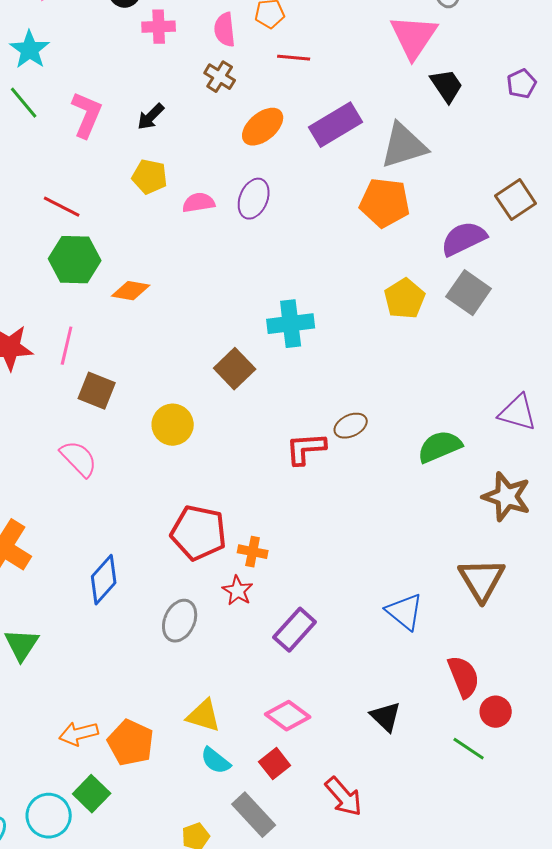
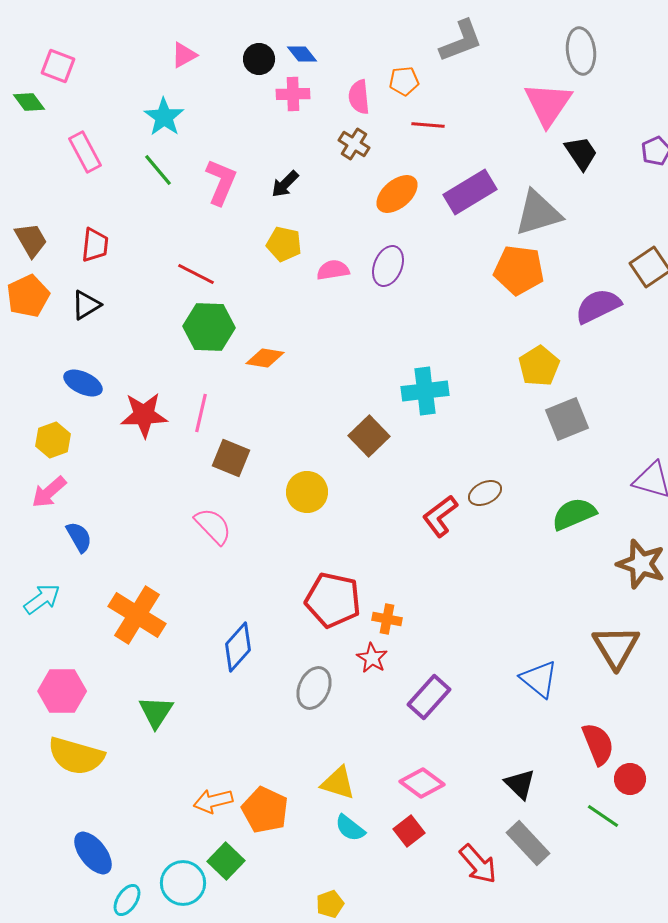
gray square: (469, 293) -> (567, 419), moved, turned 33
red L-shape: (306, 449) -> (440, 516), turned -33
gray rectangle: (254, 815) -> (528, 843), moved

